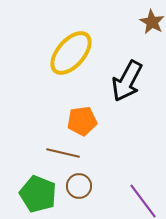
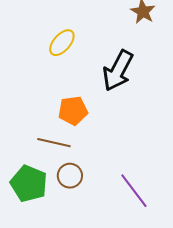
yellow ellipse: (71, 53) -> (62, 43), size x0.6

